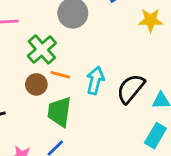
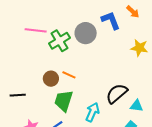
green cross: (42, 49) -> (59, 41), moved
cyan arrow: (95, 80) -> (92, 112), moved

